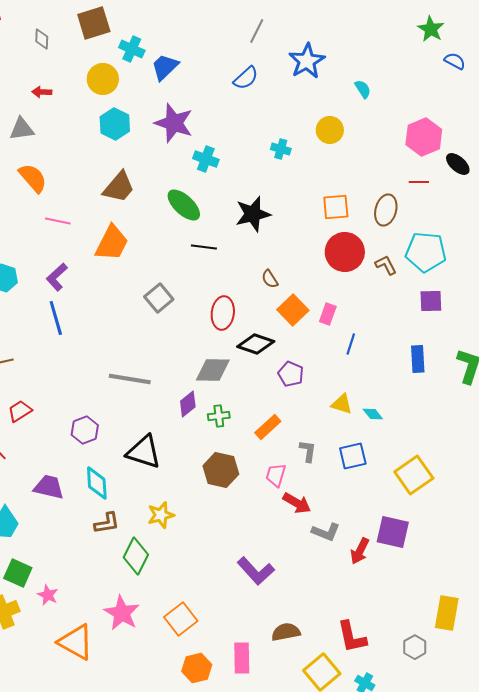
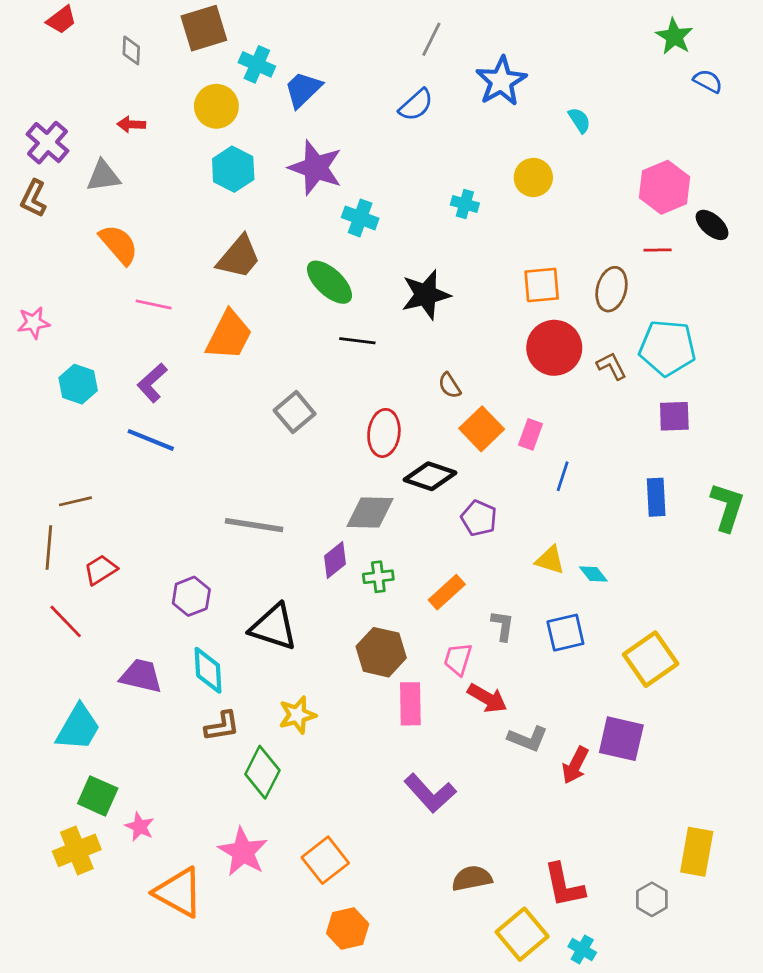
blue line: (56, 318) -> (151, 440), turned -52
pink rectangle: (242, 658) -> (410, 704), moved

